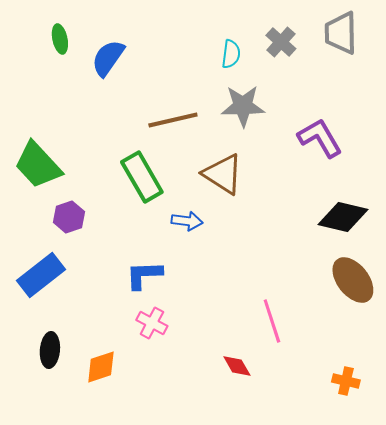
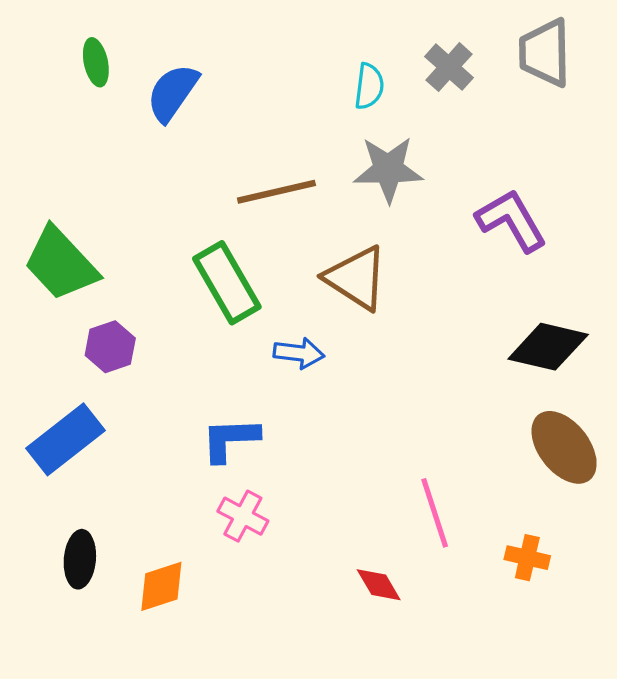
orange cross: (346, 381) -> (527, 558), moved

